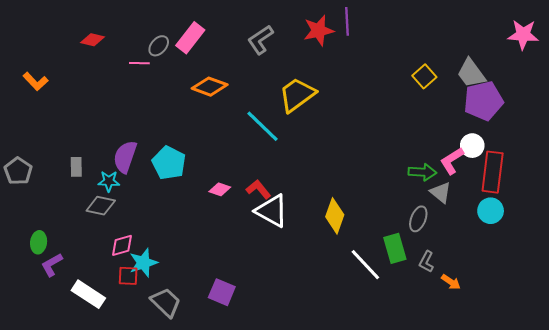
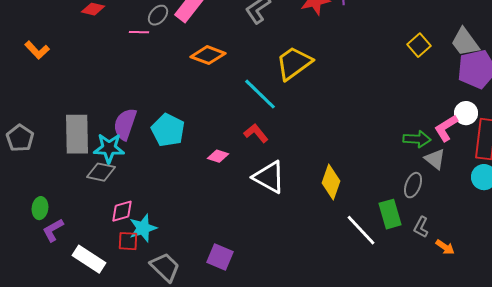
gray rectangle: (76, 167) -> (77, 134), size x2.0
cyan star: (109, 181) -> (109, 148), size x1.4
red L-shape: (258, 189) -> (256, 133), moved

